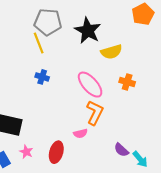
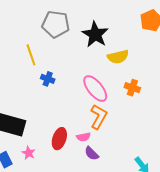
yellow line: (39, 43) -> (31, 55), moved
purple semicircle: (121, 150) -> (92, 153), moved
red ellipse: (56, 152) -> (59, 139), moved

